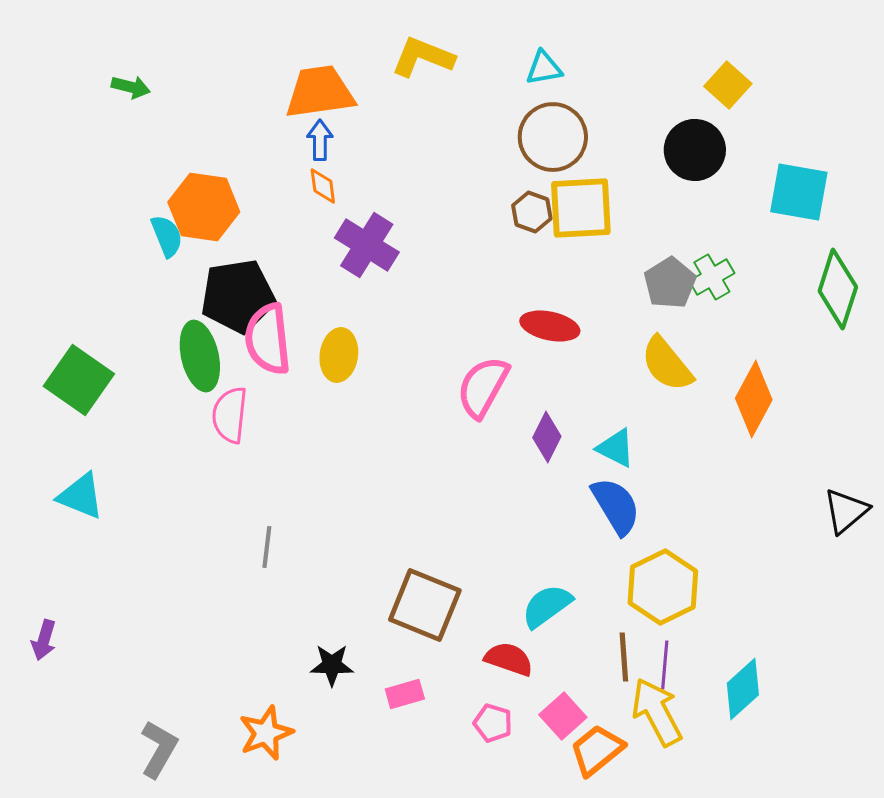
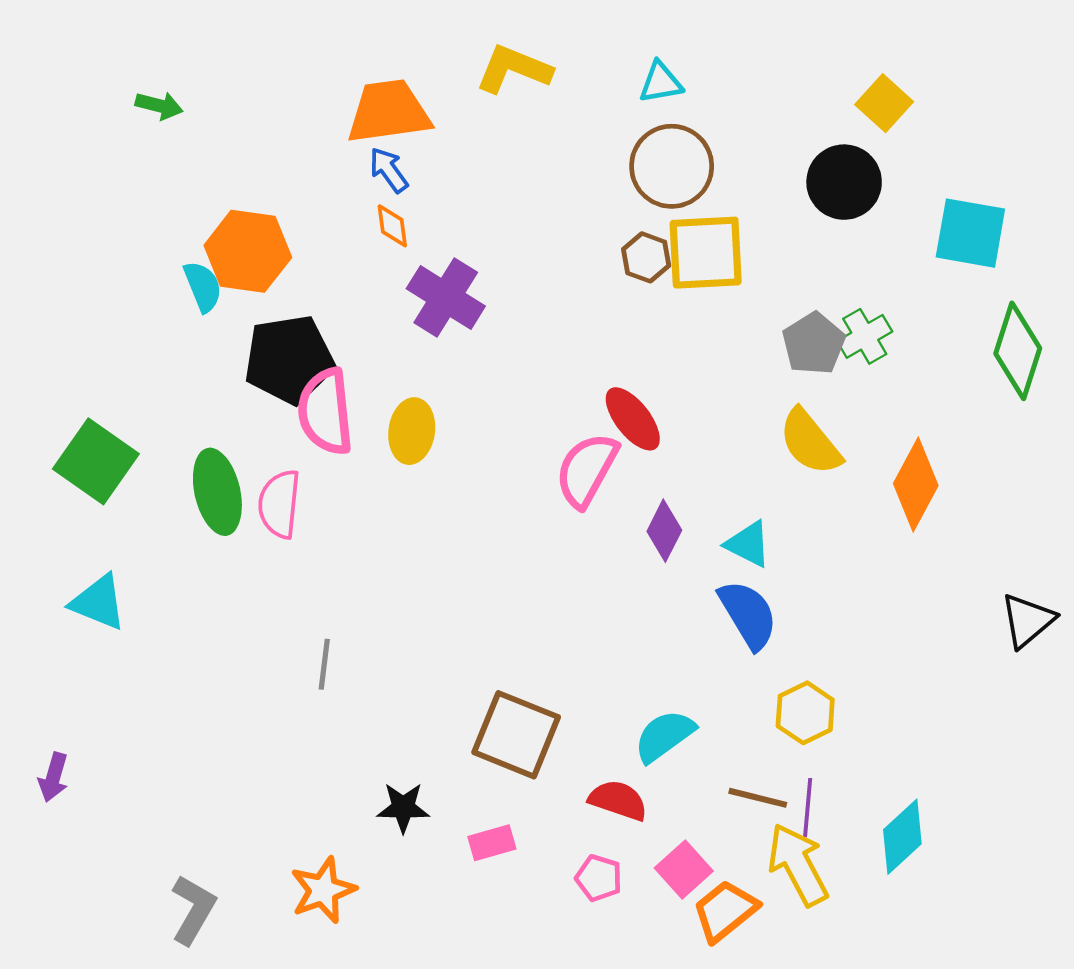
blue arrow: (320, 140) -> (389, 170), turned -36
red ellipse: (550, 326) -> (633, 419), moved, turned 40
green ellipse: (200, 356) -> (217, 492), moved
yellow hexagon: (663, 587) -> (805, 713), size x0.7
brown line: (624, 657) -> (758, 798), turned -72

